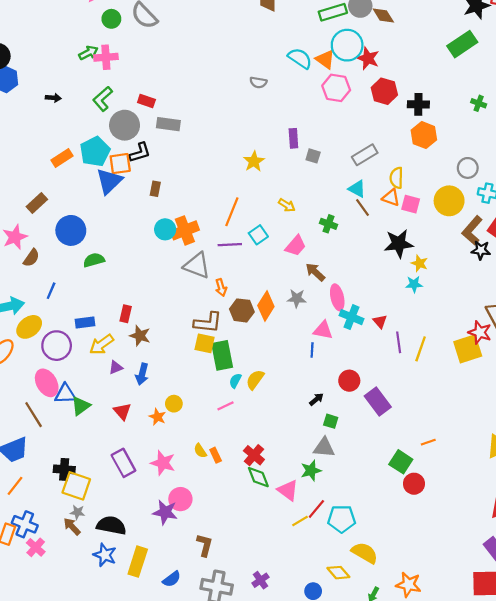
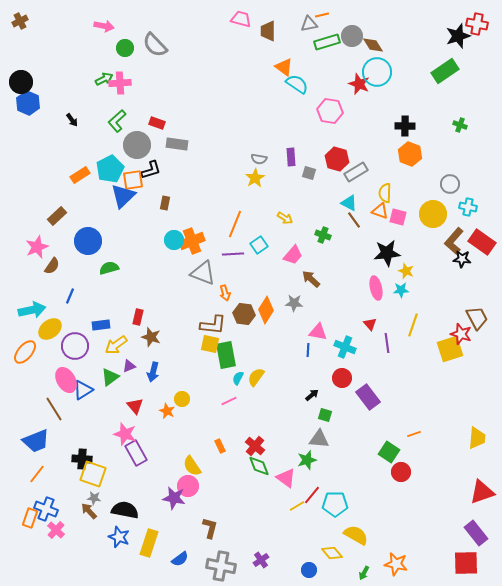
cyan circle: (347, 45) -> (377, 72), moved
orange triangle: (325, 59) -> (284, 67), moved
gray semicircle: (258, 82) -> (259, 159), moved
red hexagon: (384, 91) -> (337, 159), moved
black arrow: (53, 98) -> (72, 120), turned 48
pink ellipse: (337, 297) -> (376, 288), moved
cyan cross: (351, 317) -> (345, 347), moved
yellow line: (421, 349) -> (413, 325), moved
blue triangle: (65, 394) -> (83, 390), turned -30
green triangle: (81, 406) -> (110, 377), moved
yellow semicircle: (200, 451) -> (192, 466), moved, size x1.5
pink star: (163, 463) -> (125, 434), moved

